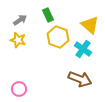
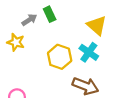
gray arrow: (20, 20) -> (29, 20), moved
yellow hexagon: (58, 37) -> (60, 57), moved

